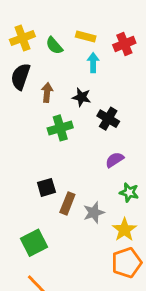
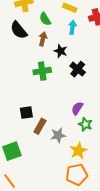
green semicircle: (54, 46) -> (45, 19), moved
black semicircle: (21, 77) -> (19, 30), turned -66
brown arrow: (47, 92) -> (43, 39), moved
purple semicircle: (115, 160) -> (77, 108), moved, turned -32

